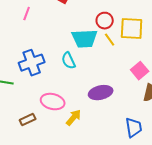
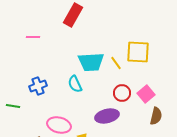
pink line: (27, 14) -> (33, 37), turned 72
red circle: (105, 21) -> (122, 93), moved
blue cross: (32, 63) -> (38, 86), size x0.7

